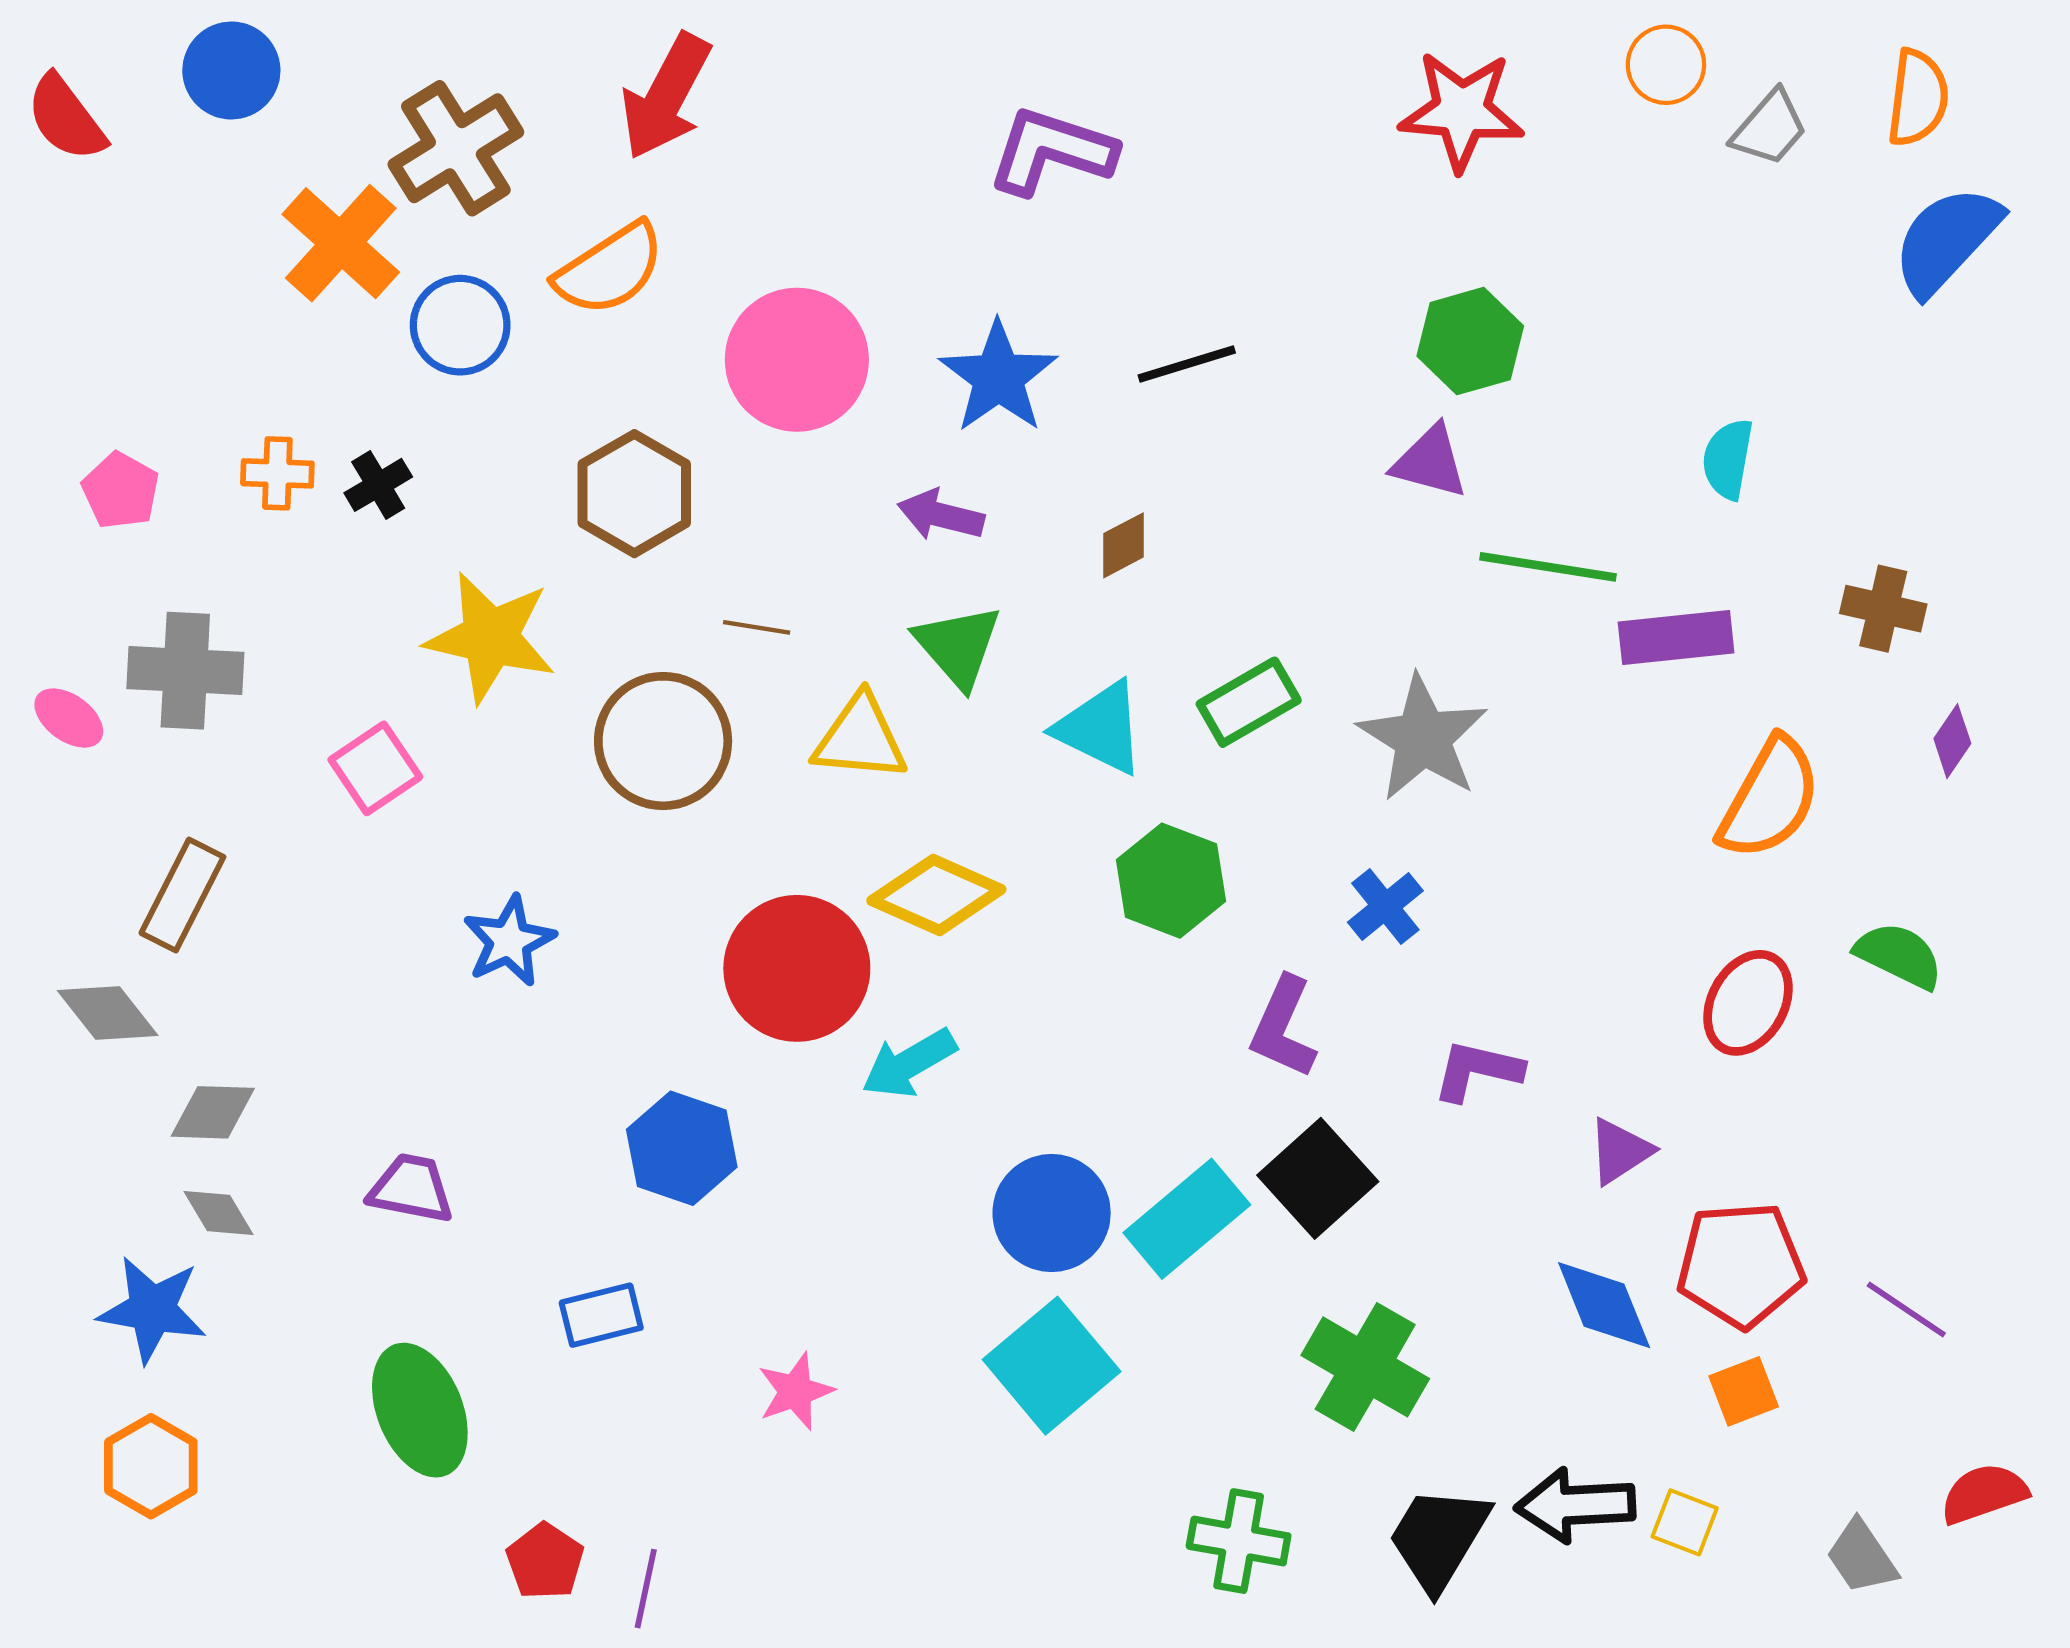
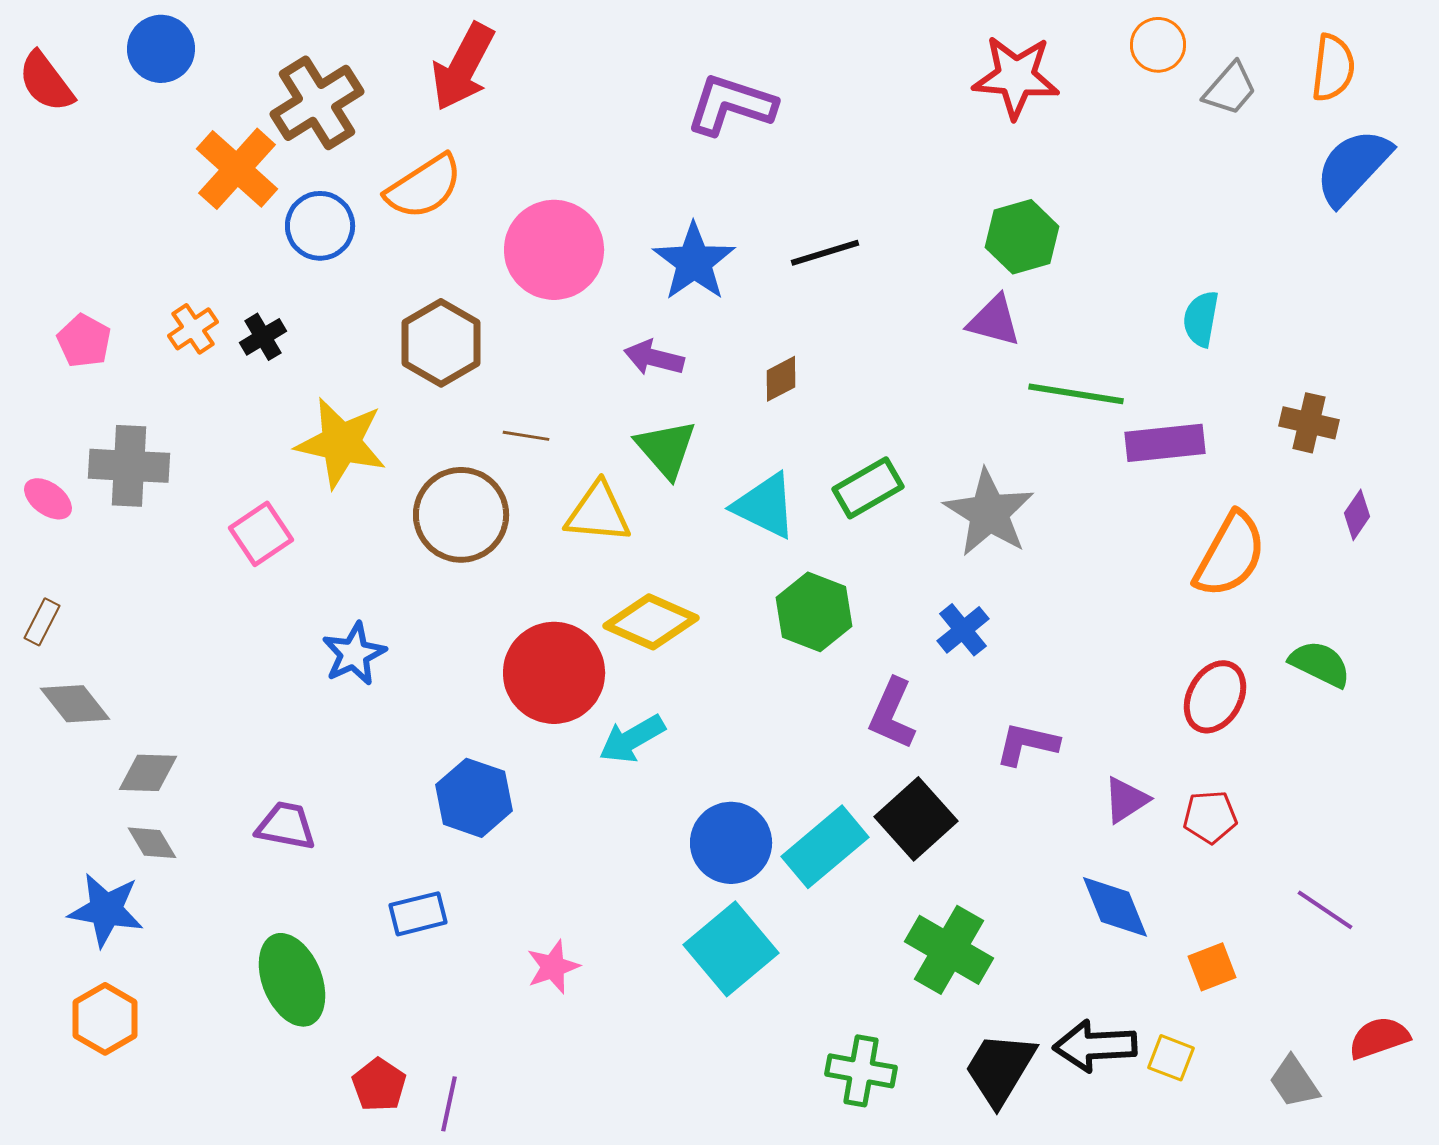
orange cross: (277, 473) -> (193, 329), turned -36
brown rectangle: (182, 895) -> (42, 622), moved, size x0.6
red pentagon: (1741, 1265) -> (1210, 817), moved, size x0.6

